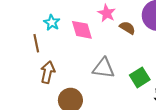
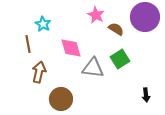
pink diamond: (82, 30) -> (71, 48), moved
green square: (140, 77) -> (120, 59), moved

